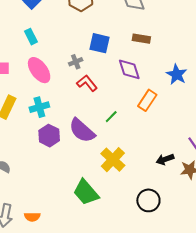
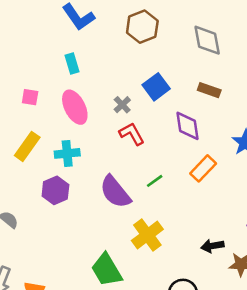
blue square: (100, 43) -> (156, 87), turned 30
gray cross: (76, 62) -> (122, 105), turned -32
purple hexagon: (49, 136) -> (55, 190), moved

